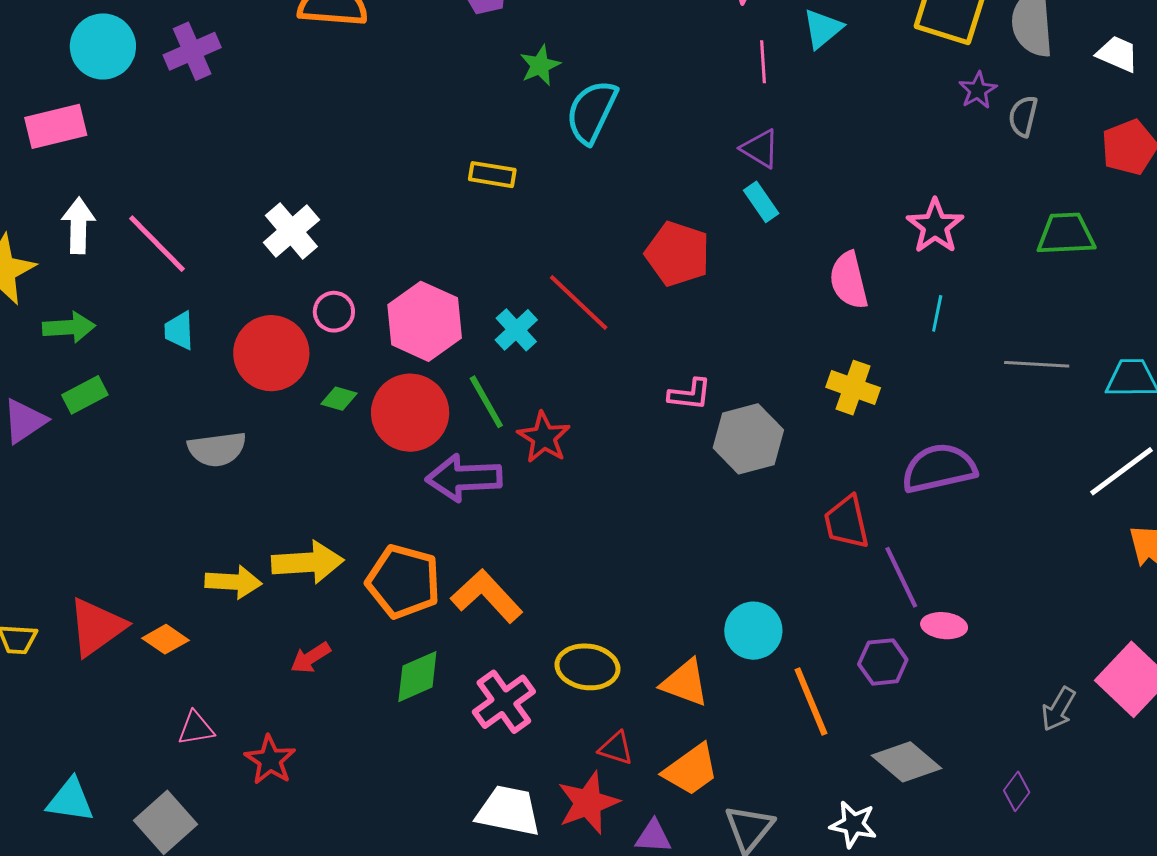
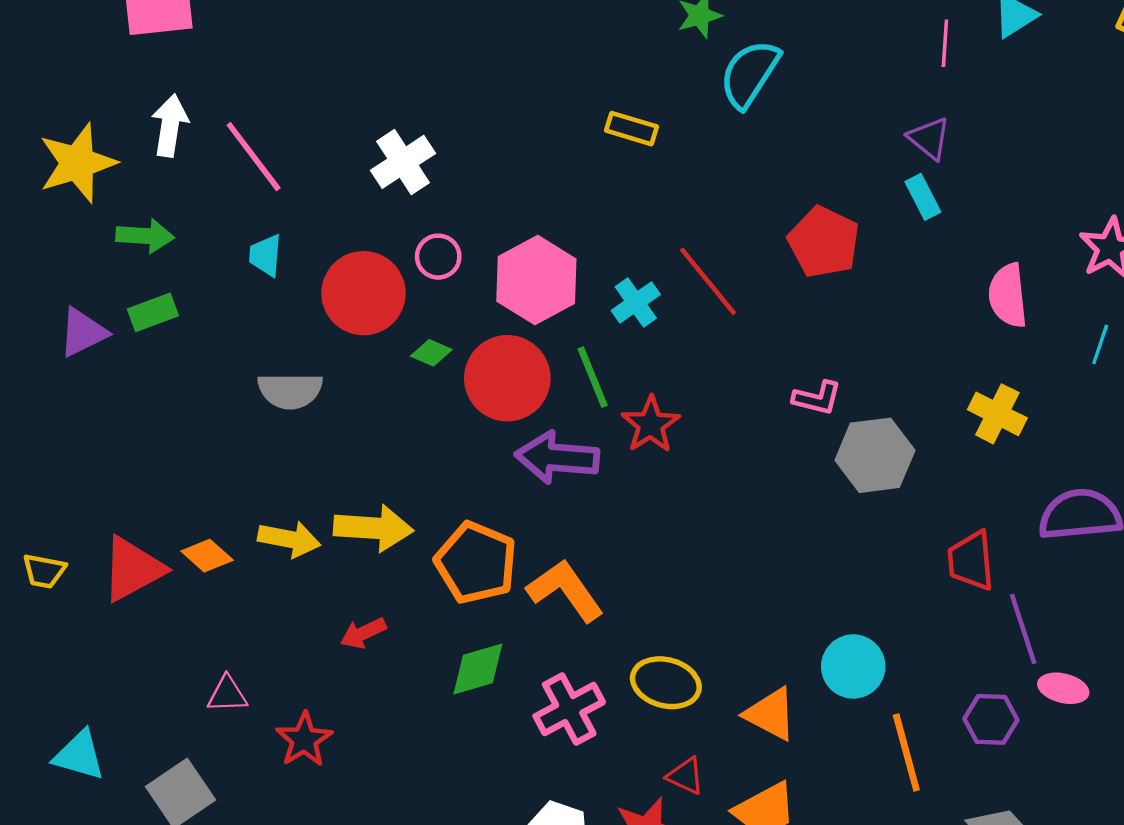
orange diamond: (165, 639) -> (207, 556), moved

